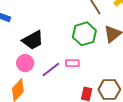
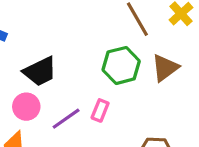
pink rectangle: (72, 63) -> (100, 110), turned -72

